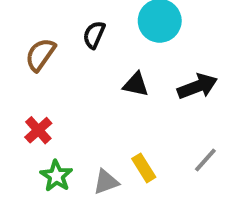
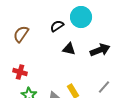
black semicircle: (94, 35) -> (57, 26), moved, turned 32
red cross: (38, 130) -> (20, 72), turned -32

